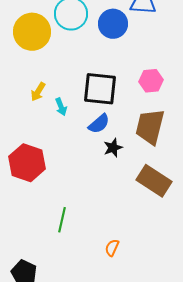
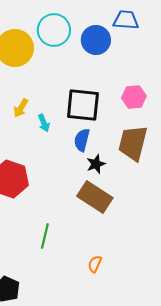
blue semicircle: (99, 124) -> (82, 140), turned 145
brown rectangle: (154, 181) -> (95, 197), moved

